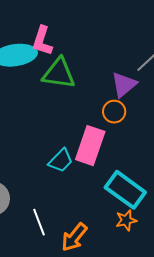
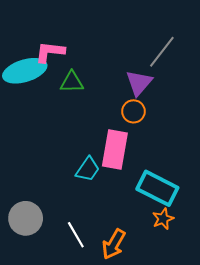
pink L-shape: (42, 41) -> (50, 52), turned 88
green triangle: (59, 73) -> (72, 82), size x0.7

